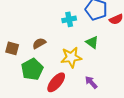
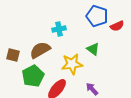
cyan cross: (69, 19) -> (59, 29), moved
brown semicircle: (39, 43) -> (40, 50), size x1.5

